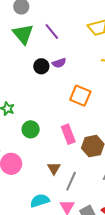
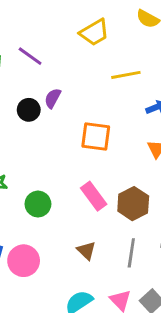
purple semicircle: (59, 63) -> (53, 98), turned 152
gray line: (71, 181) -> (131, 253), moved

